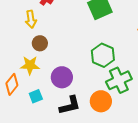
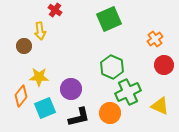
brown circle: (40, 43) -> (24, 46), moved
cyan square: (36, 96) -> (45, 108), size x1.5

